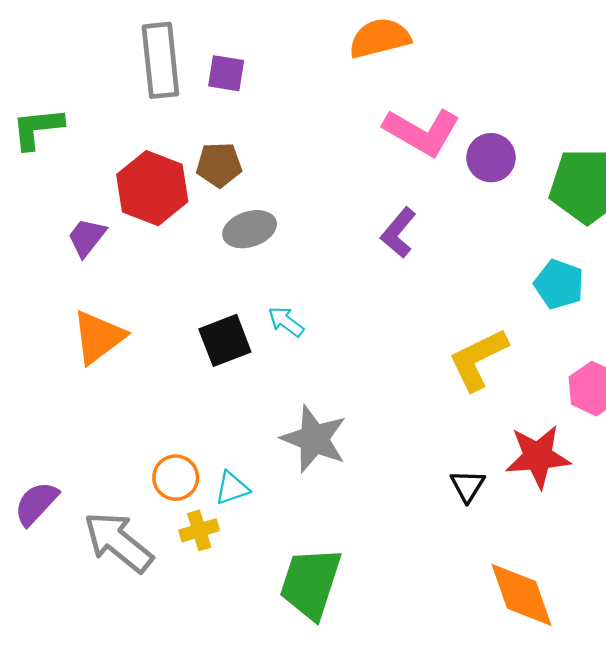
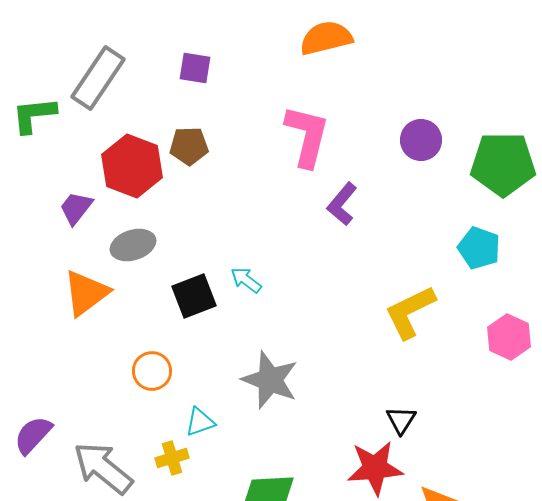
gray rectangle: (160, 60) -> (98, 78), moved, turned 40
pink L-shape: (422, 132) -> (307, 136), moved, turned -106
gray ellipse: (250, 229) -> (133, 245), moved
red star: (538, 457) -> (375, 468), moved
orange circle: (176, 478) -> (152, 371), moved

